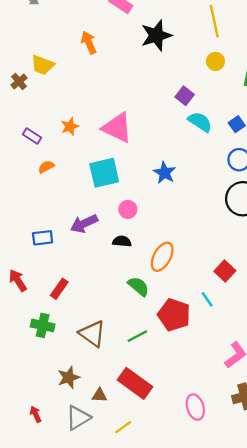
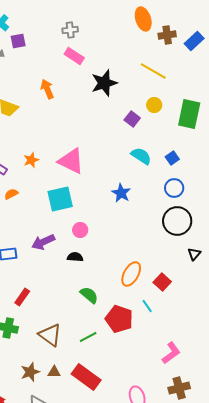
yellow line: (214, 21) -> (153, 71), turned -48
purple square: (185, 96) -> (132, 119), moved
blue star: (165, 173) -> (121, 193), moved
orange ellipse: (162, 257) -> (131, 274), moved
brown triangle: (99, 395) -> (54, 372), moved

